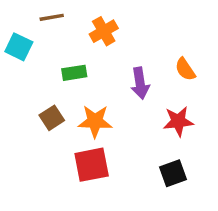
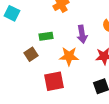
green rectangle: (74, 73) -> (46, 36), moved
orange star: (95, 121) -> (69, 56), moved

